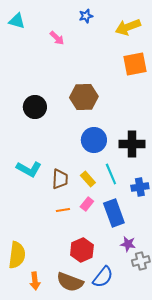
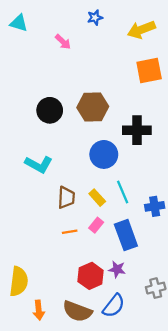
black circle: (35, 107) -> (50, 110), moved
black cross: (132, 144) -> (137, 130), moved
cyan L-shape: (29, 169) -> (39, 164), moved
purple star: (128, 244) -> (117, 269), moved

